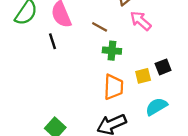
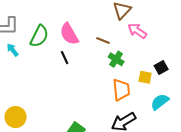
green cross: (112, 51) -> (116, 59), turned 35
yellow square: (143, 76) -> (145, 77), turned 32

